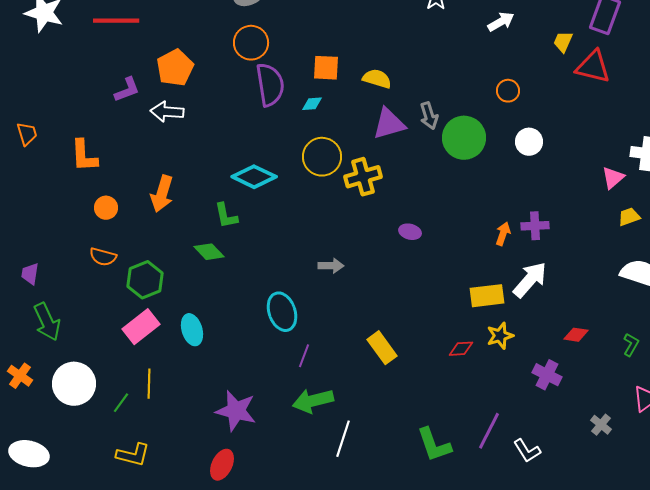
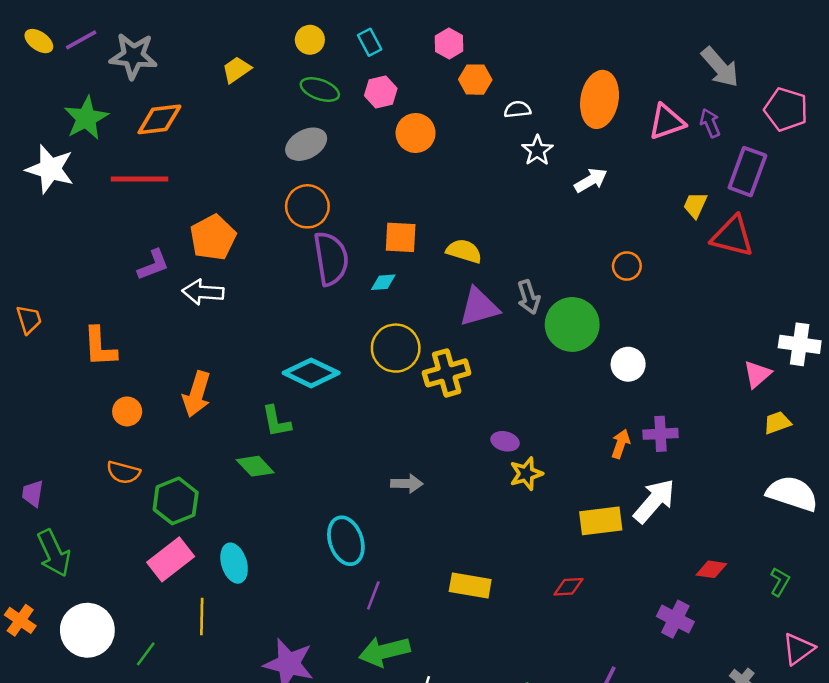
white arrow: (501, 22) -> (591, 180), moved
white circle: (529, 142) -> (628, 364), moved
yellow star: (500, 336) -> (526, 474), moved
yellow rectangle: (382, 348) -> (470, 585), turned -44
yellow line: (149, 384) -> (202, 617), moved

